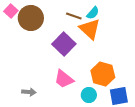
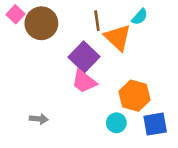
cyan semicircle: (93, 13) -> (140, 17), moved
brown line: (74, 16) -> (97, 21), turned 63
pink trapezoid: (64, 79) -> (84, 81), moved

